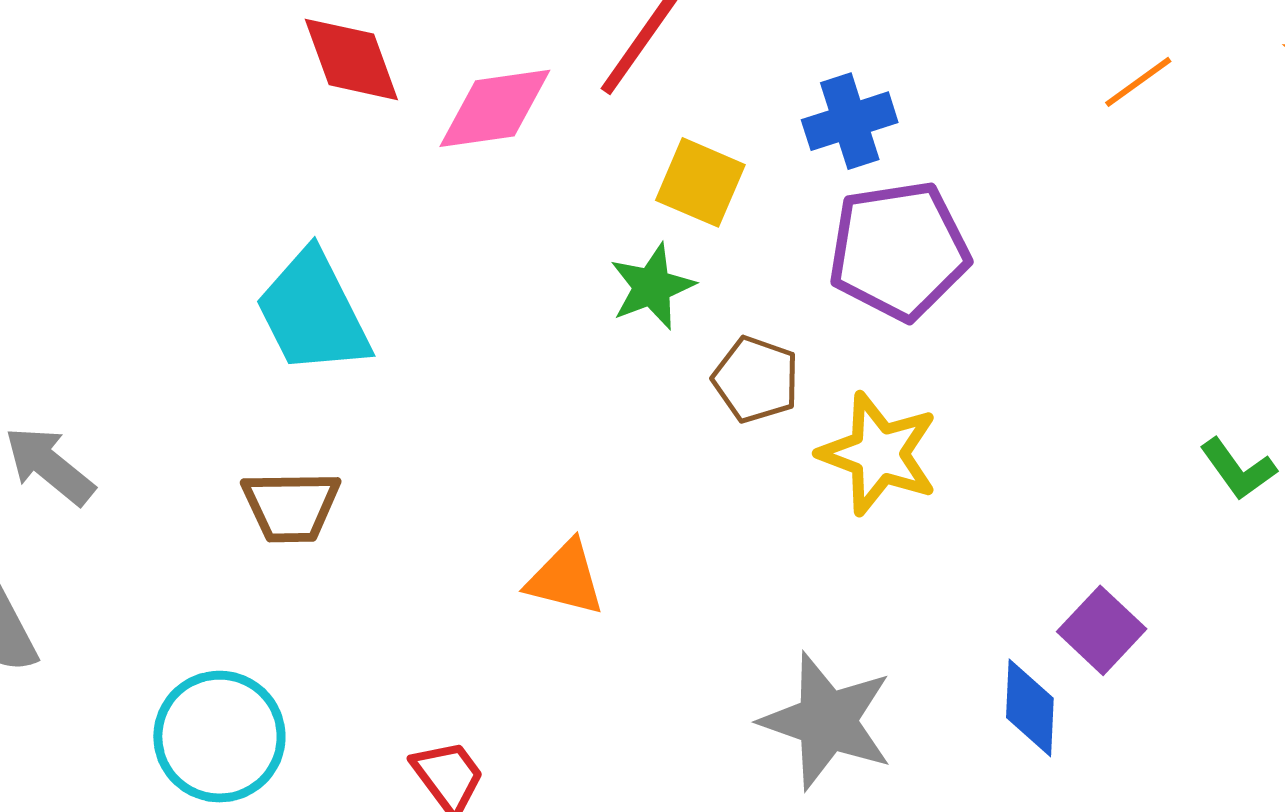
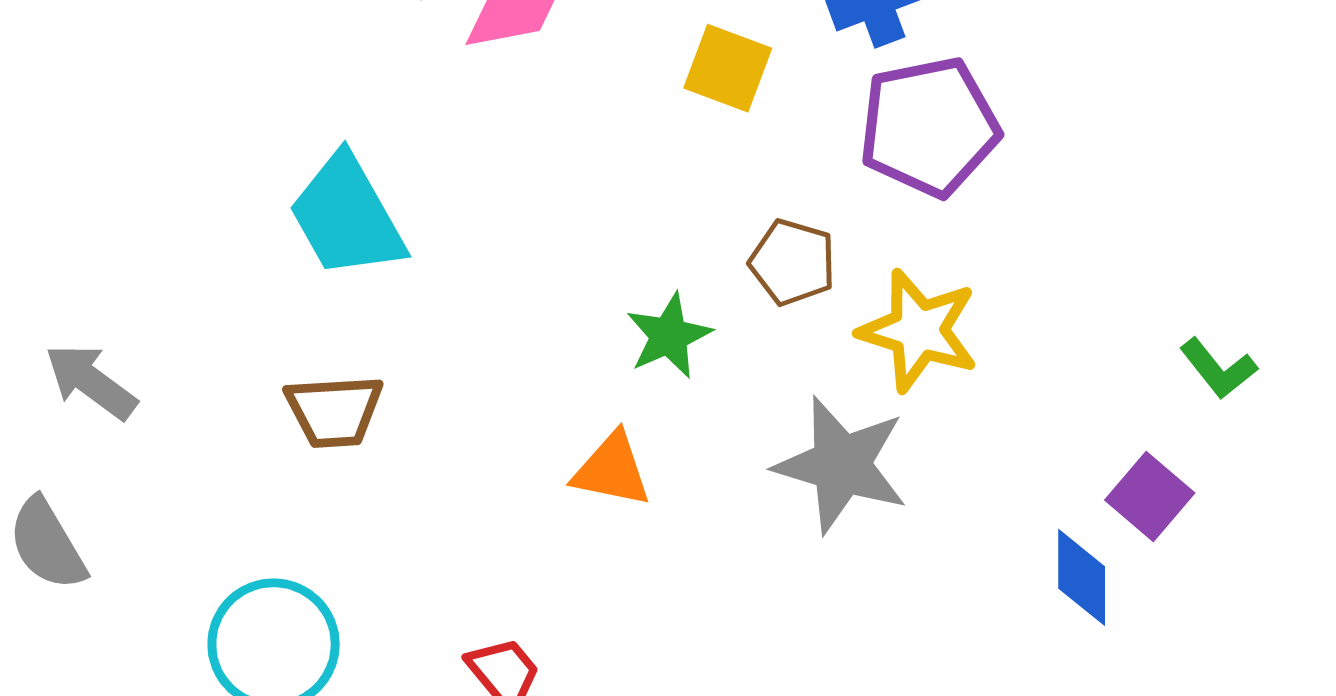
green star: (652, 287) -> (669, 336), moved
green L-shape: (1238, 469) -> (1218, 369), moved
gray star: (827, 721) -> (841, 465), moved

